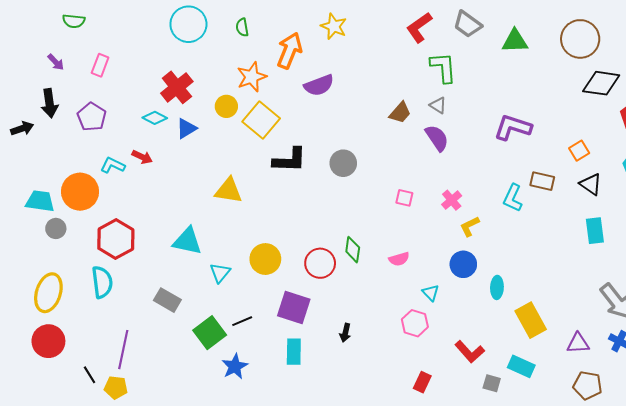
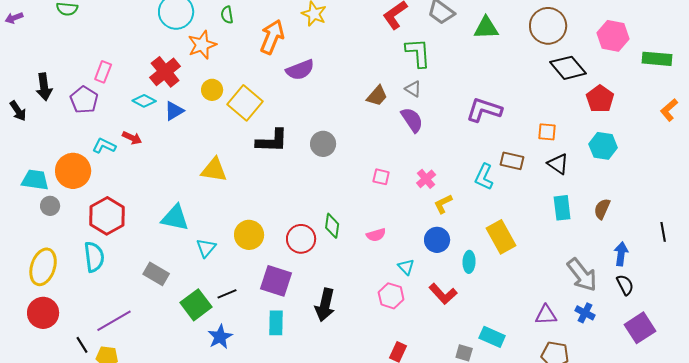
purple arrow: (56, 62) -> (14, 18), moved, turned 114
pink rectangle: (100, 65) -> (103, 72), moved
orange star: (252, 77) -> (202, 45), moved
black diamond: (601, 83) -> (568, 68), turned 42
black arrow: (22, 128) -> (18, 111), turned 75
orange square: (579, 151) -> (547, 132), turned 36
yellow rectangle: (531, 320) -> (501, 237), moved
black arrow: (345, 333) -> (325, 305), size x1.8
purple line: (123, 350) -> (114, 321), turned 48
red L-shape: (470, 352) -> (443, 294), moved

